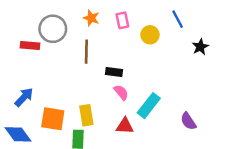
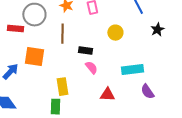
yellow circle: (150, 35) -> (115, 33), moved
cyan rectangle: (149, 106) -> (132, 70), moved, turned 45
orange square: (53, 119) -> (34, 57), moved
red triangle: (125, 126) -> (107, 95), moved

